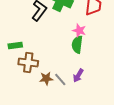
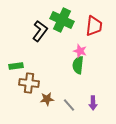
purple arrow: (78, 76) -> (93, 103), moved, turned -32
gray line: (60, 80) -> (69, 105), moved

